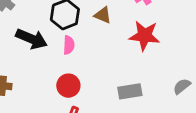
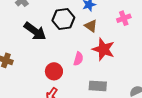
red star: (145, 36) -> (103, 49), moved
pink semicircle: (69, 45) -> (78, 59), moved

